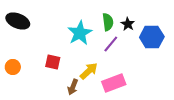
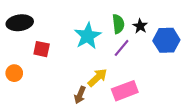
black ellipse: (18, 21) -> (20, 23), turned -30
red square: (53, 62) -> (42, 49), moved

